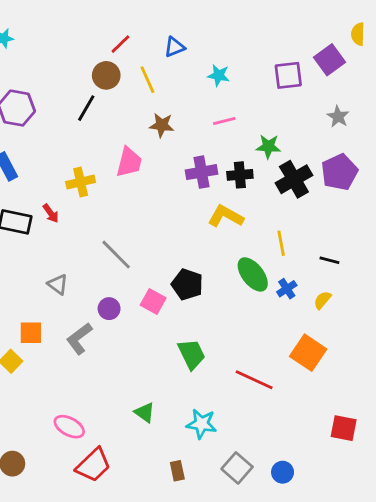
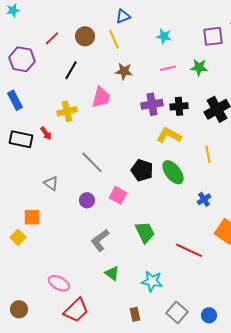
red line: (120, 44) -> (52, 38), moved
blue triangle: (174, 47) -> (123, 16), moved
black line: (86, 108) -> (71, 70), moved
green star: (268, 146) -> (199, 67), moved
green ellipse: (253, 274) -> (173, 172), moved
black pentagon: (187, 284) -> (142, 170), moved
blue cross: (287, 289) -> (204, 199), moved
gray L-shape: (79, 338) -> (100, 240), moved

